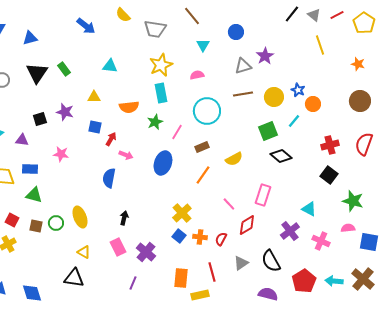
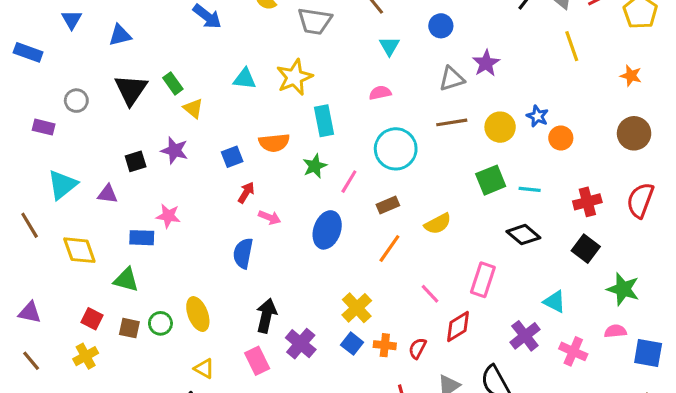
yellow star: (161, 65) -> (294, 77), moved
yellow triangle: (94, 97) -> (193, 108), moved, turned 40
cyan line: (294, 121) -> (530, 189), moved, turned 56
blue square: (95, 127) -> (232, 157), moved, turned -32
black diamond: (281, 156) -> (523, 235), moved
blue rectangle: (30, 169) -> (142, 238), moved
black arrow: (124, 218) -> (266, 316), size x1.5
purple cross: (146, 252) -> (301, 344), moved

